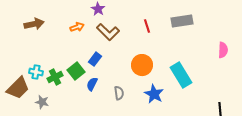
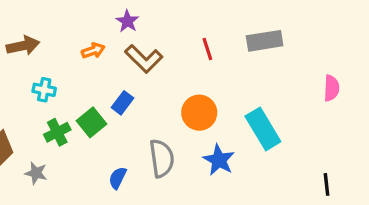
cyan cross: (36, 72) -> (44, 90), moved
blue semicircle: (92, 84) -> (118, 178), moved
gray semicircle: (119, 93) -> (162, 158), size x1.6

